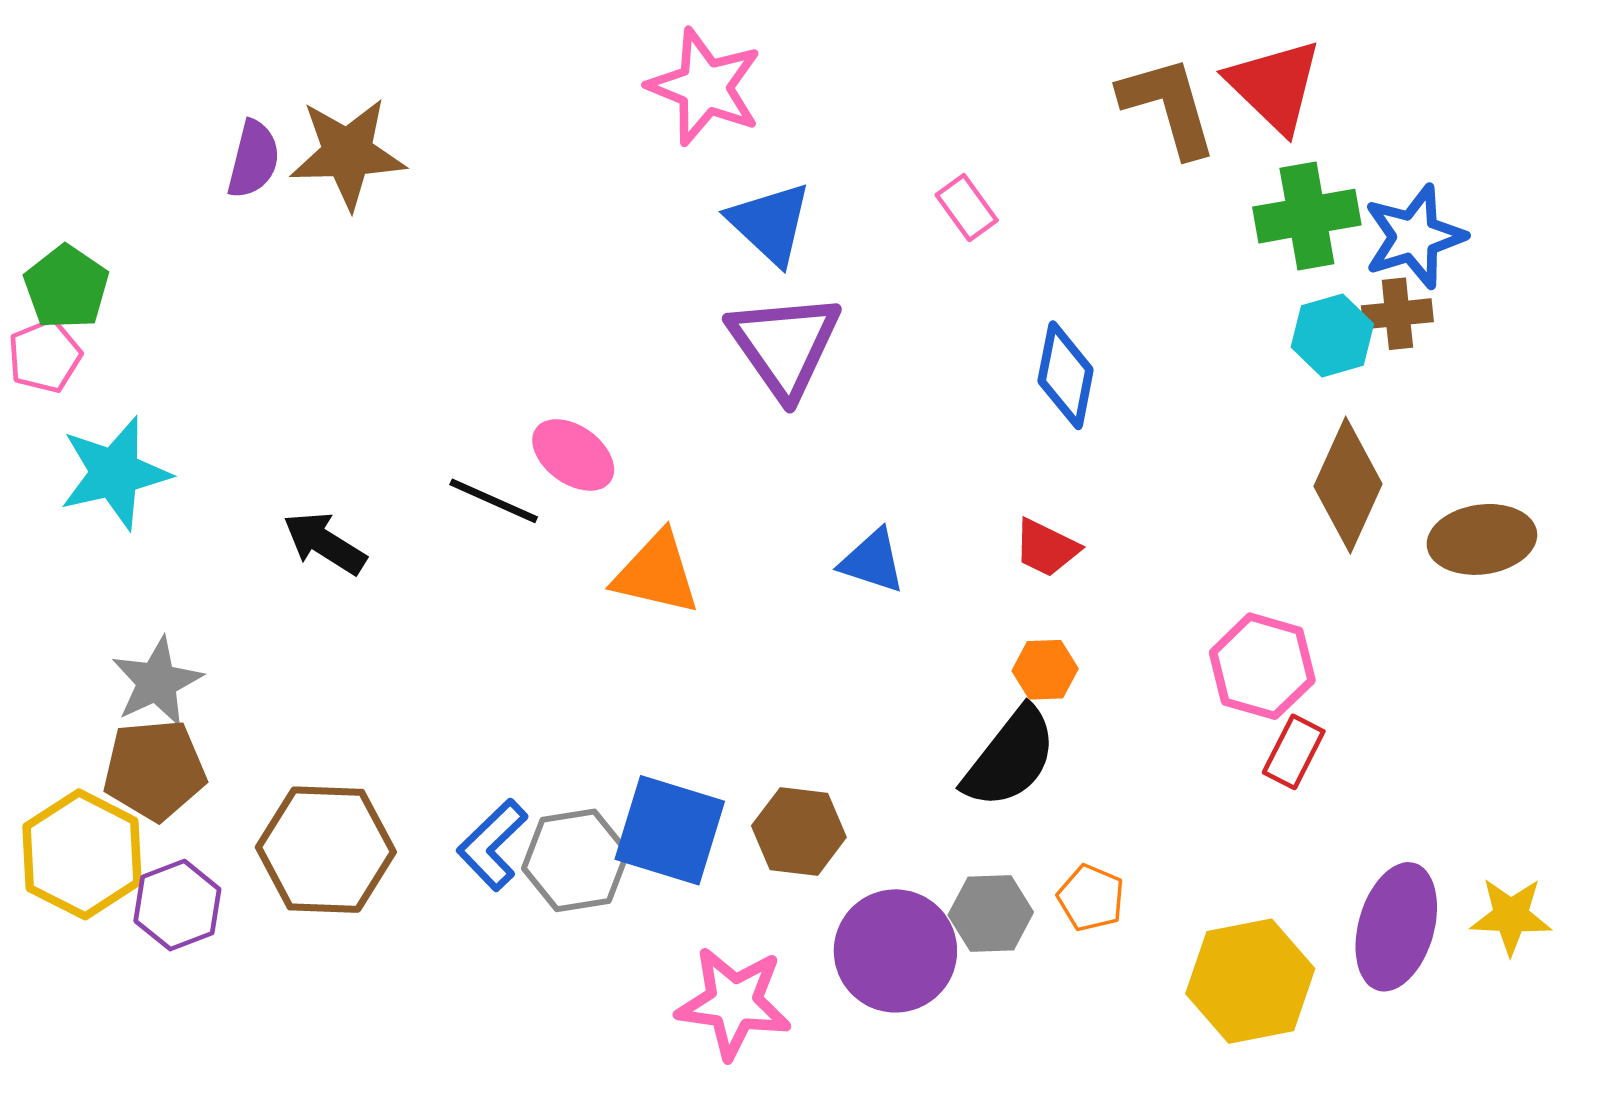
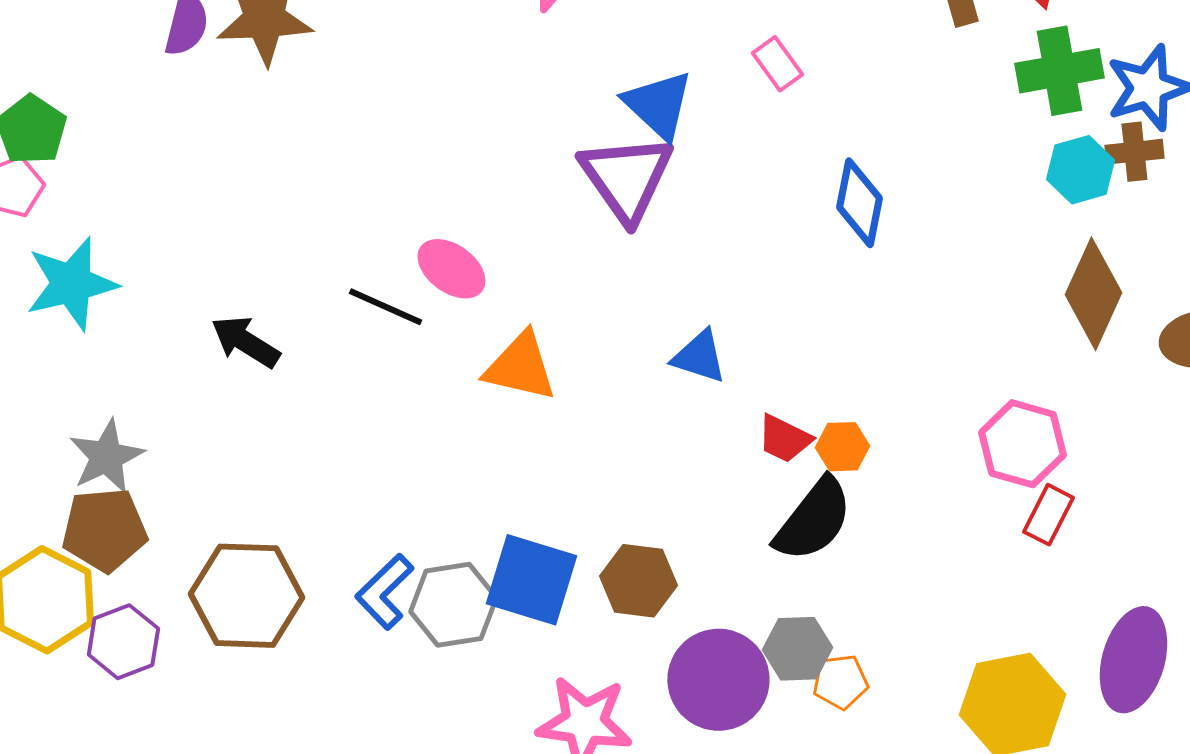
blue triangle: (770, 223) -> (658, 105), moved
red trapezoid: (1046, 548) -> (784, 439), moved
orange pentagon: (1091, 898) -> (840, 682), moved, turned -30

